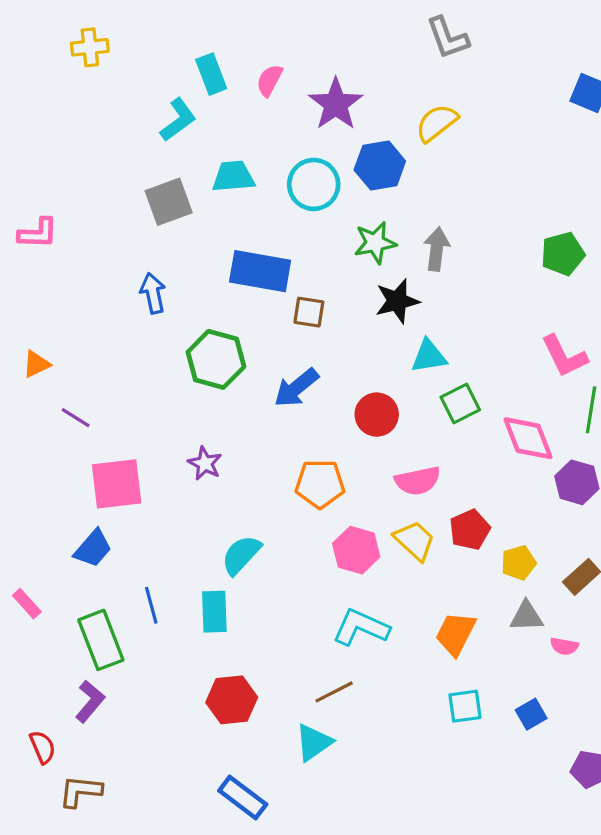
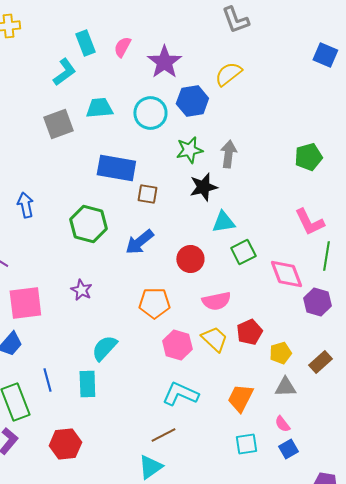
blue arrow: (153, 293) -> (25, 205), moved
pink semicircle: (564, 646) -> (282, 424), moved, turned 42
red hexagon: (232, 700) -> (65, 444), moved

